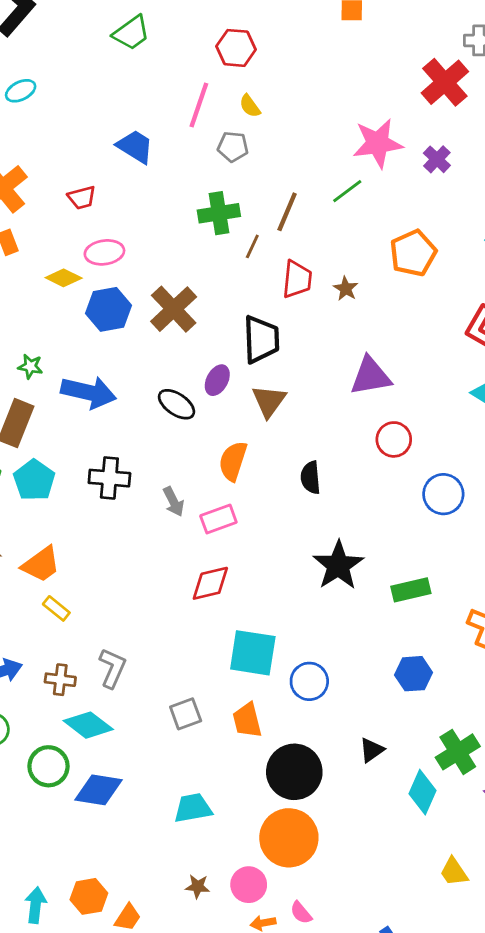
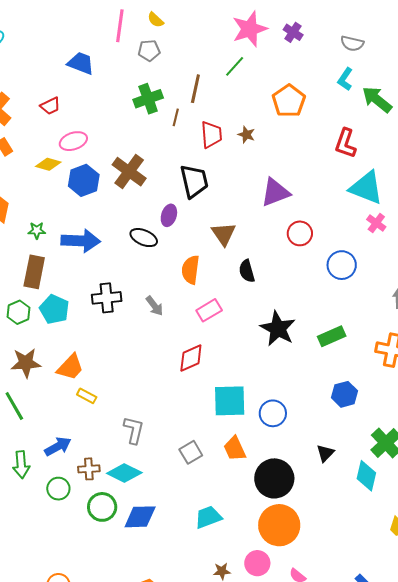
brown triangle: (269, 401) -> (224, 234), moved
pink rectangle: (218, 519) -> (209, 310), moved
brown cross: (60, 680) -> (89, 469), moved

